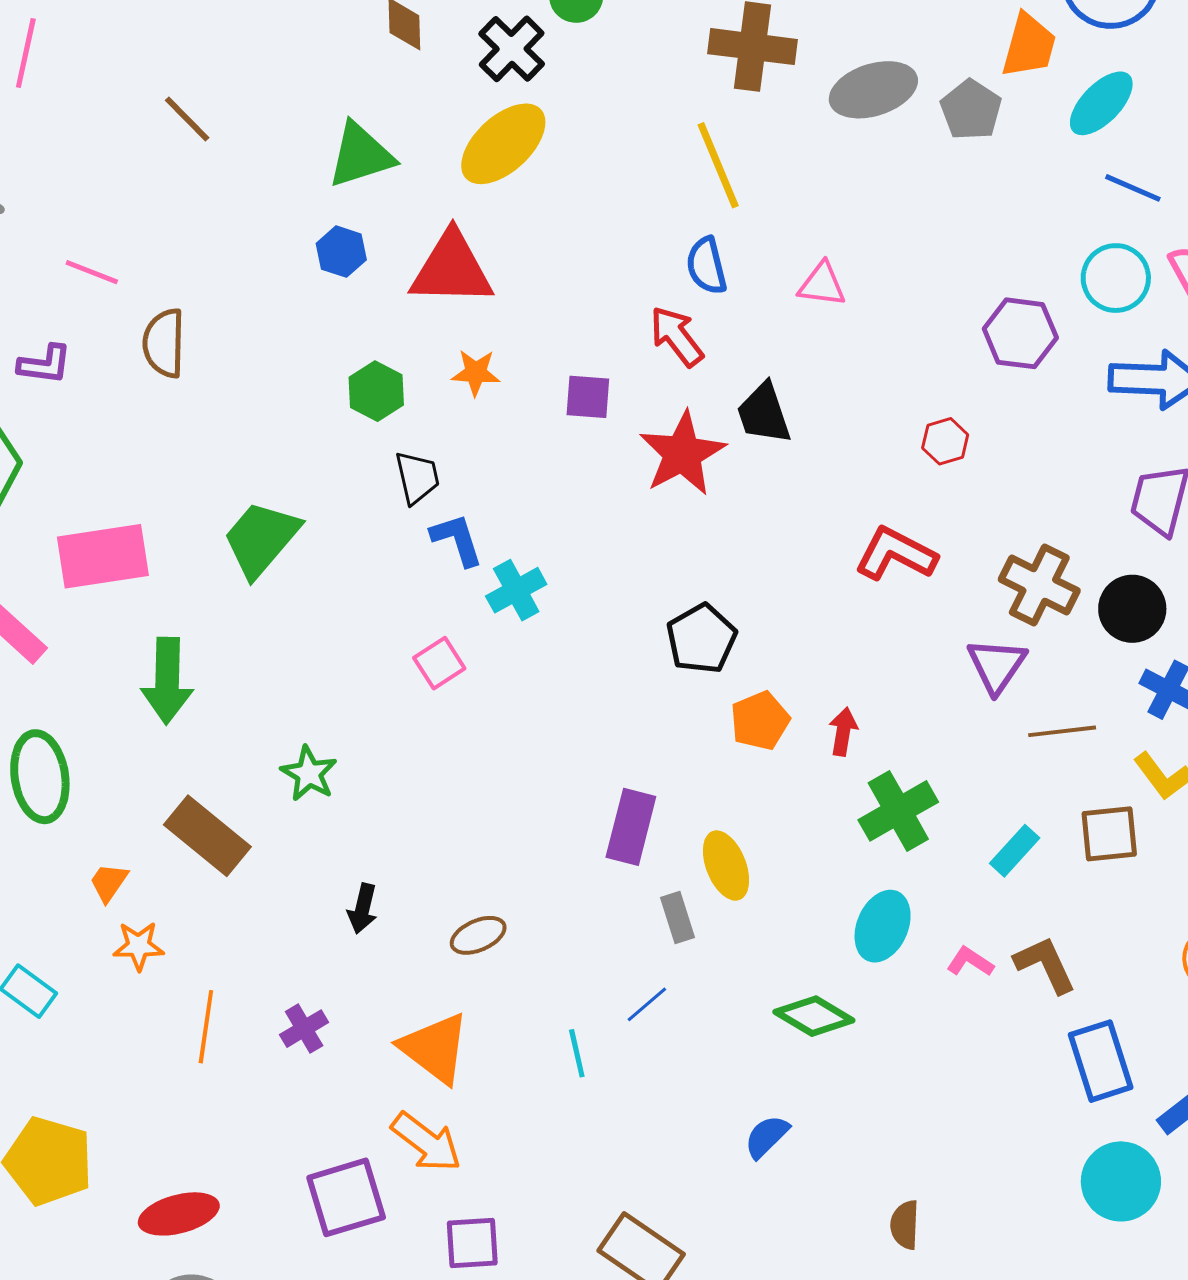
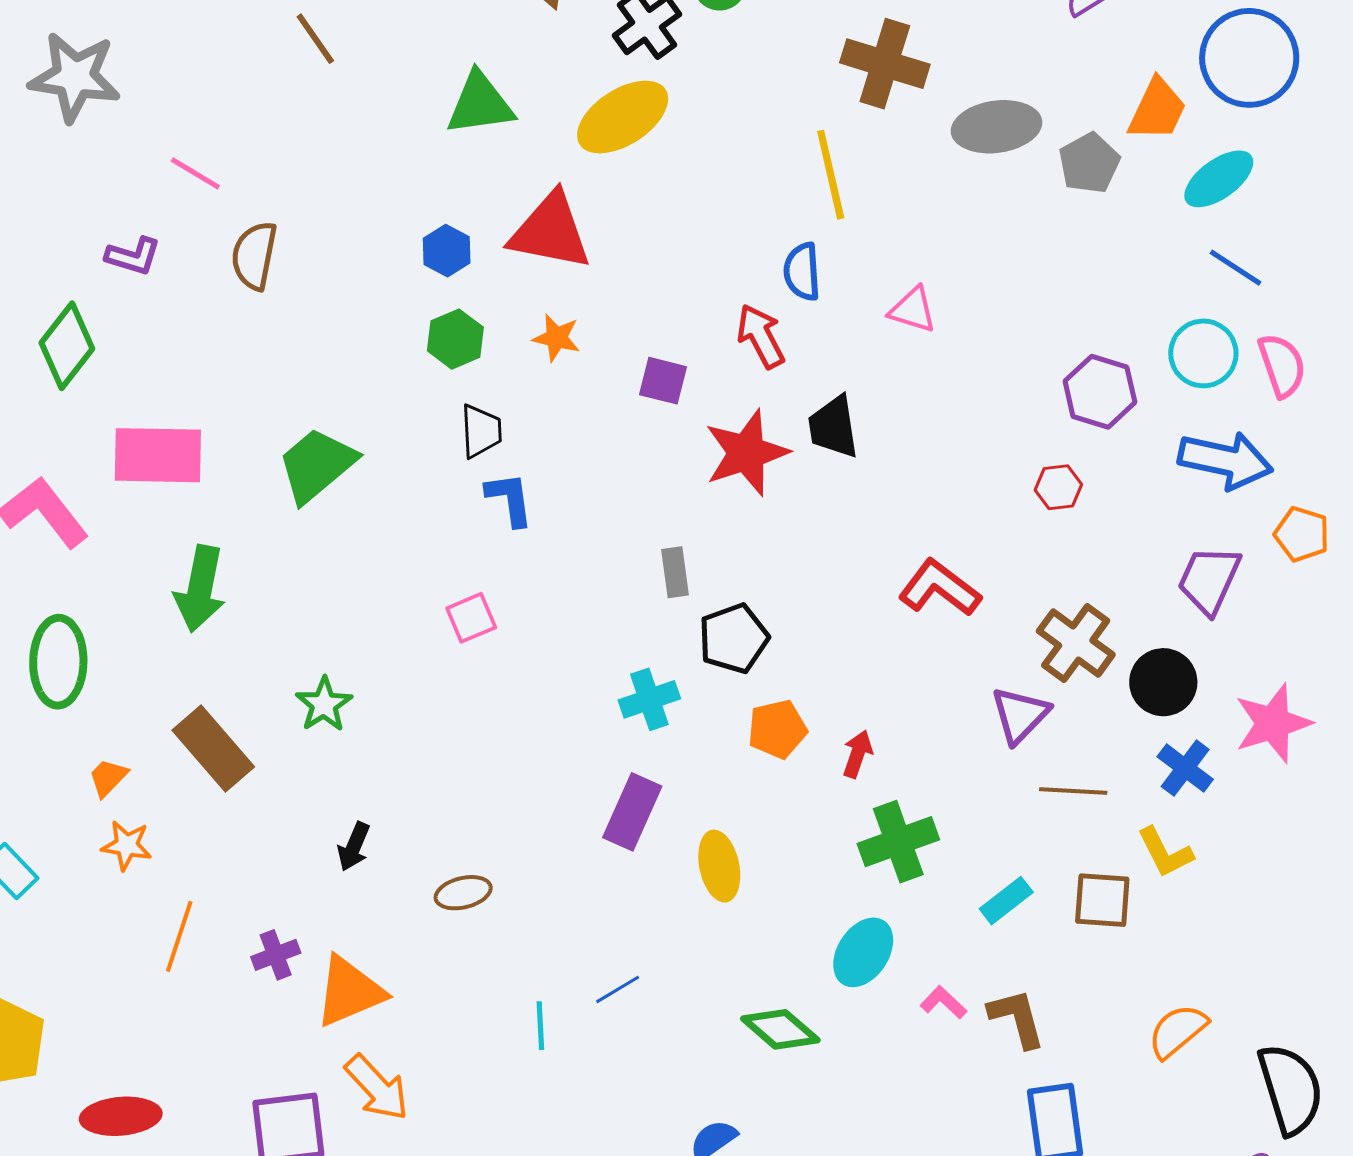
blue hexagon: (341, 252) -> (447, 251), moved
red hexagon: (945, 441) -> (1058, 487), moved
cyan cross: (516, 590) -> (649, 699), moved
gray rectangle: (678, 917) -> (675, 572), moved
orange triangle: (435, 1048) -> (349, 992), moved, turned 50

